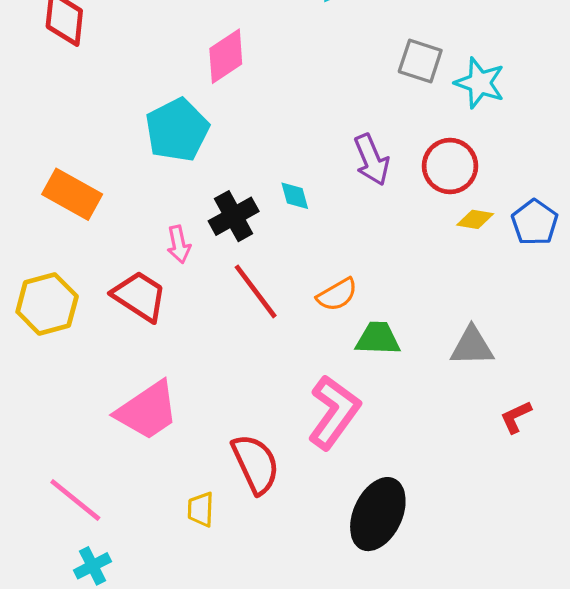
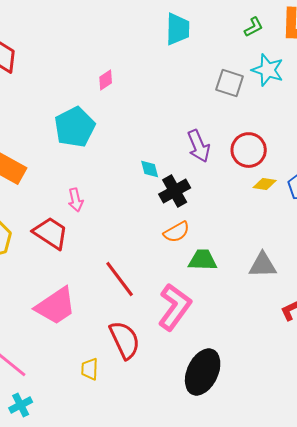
pink diamond: (226, 56) -> (106, 80), size x0.6
cyan star: (480, 83) -> (268, 70), moved
black cross: (234, 216) -> (175, 191), moved
red line: (256, 291) -> (120, 279), moved

